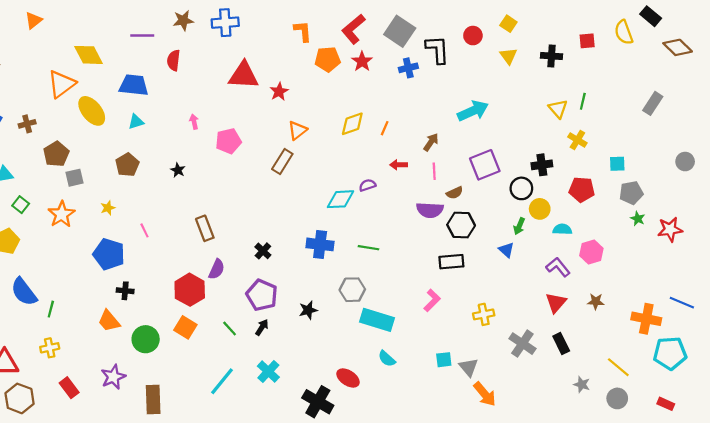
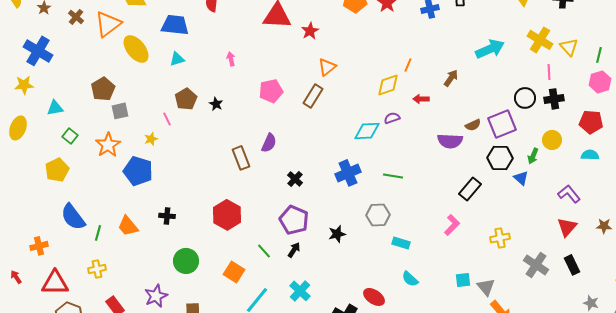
green line: (583, 101) -> (599, 55), moved
brown cross: (27, 124) -> (76, 17), moved, turned -35
yellow diamond: (352, 124) -> (388, 85), moved
yellow cross: (577, 140) -> (540, 40), moved, size x1.4
pink pentagon: (228, 141) -> (271, 91), moved
brown pentagon: (127, 165) -> (186, 99), moved
purple square: (485, 165) -> (502, 124), moved
pink line: (434, 171) -> (549, 72), moved
black circle: (521, 188) -> (525, 98), moved
black hexagon: (461, 225) -> (500, 158), moved
cyan semicircle: (562, 229) -> (590, 155), moved
pink line: (144, 230) -> (167, 119), moved
blue cross: (320, 244) -> (348, 173), turned -30
pink hexagon: (591, 252) -> (600, 82), moved
blue pentagon: (109, 254) -> (138, 171), moved
black rectangle: (451, 262) -> (470, 189), turned -45
purple semicircle: (217, 269) -> (269, 143), moved
cyan rectangle: (377, 320) -> (401, 243), size x0.6
orange trapezoid: (109, 321) -> (128, 226), moved
orange square: (185, 327) -> (234, 272), moved

